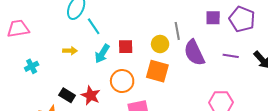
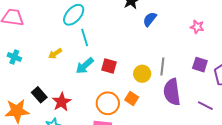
yellow arrow: (70, 51) -> (55, 54), turned 128
cyan cross: (32, 66) -> (14, 57), turned 32
orange square: (157, 71) -> (132, 99), size x0.6
orange circle: (122, 81) -> (108, 103), moved

